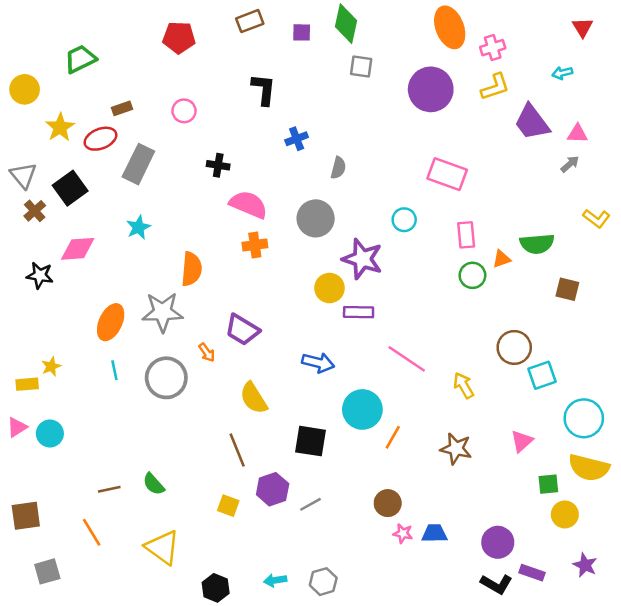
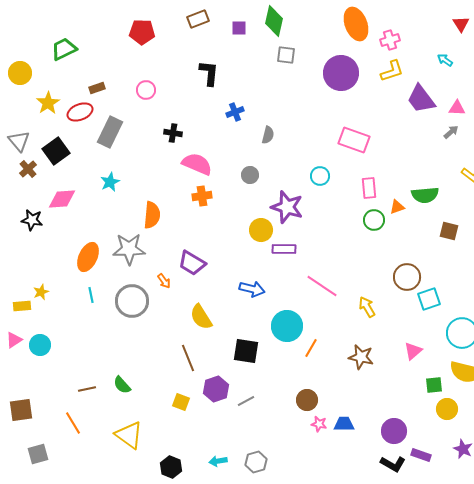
cyan arrow: (562, 73) -> (445, 60), turned 49
gray circle: (316, 218) -> (250, 175), size x0.6

